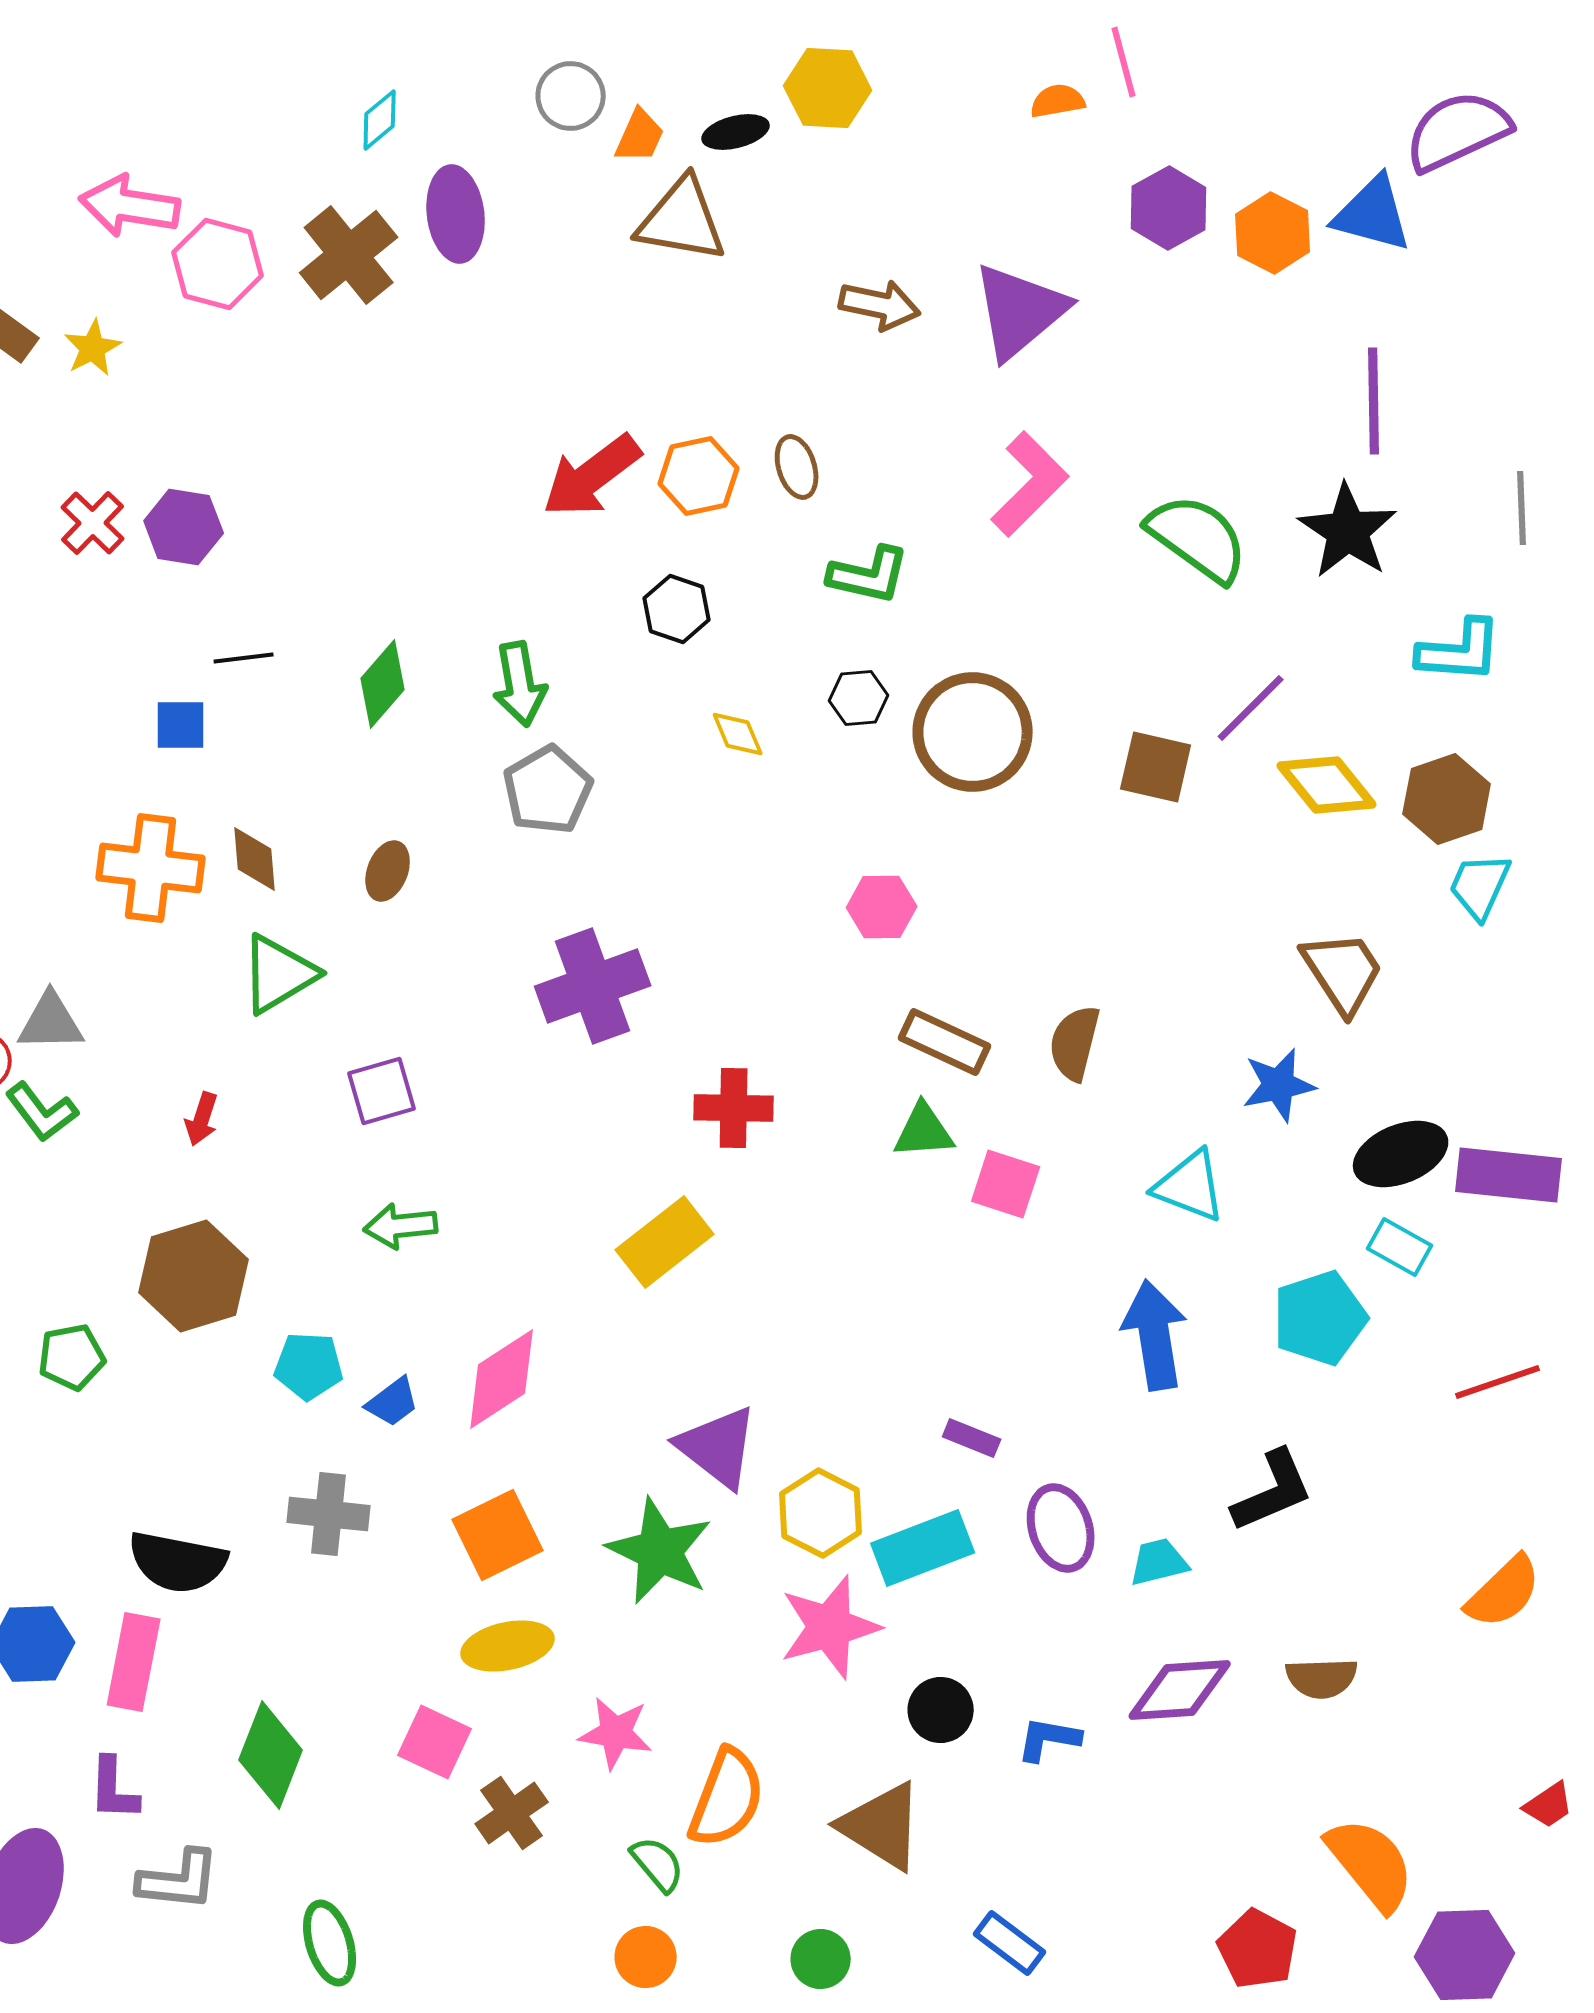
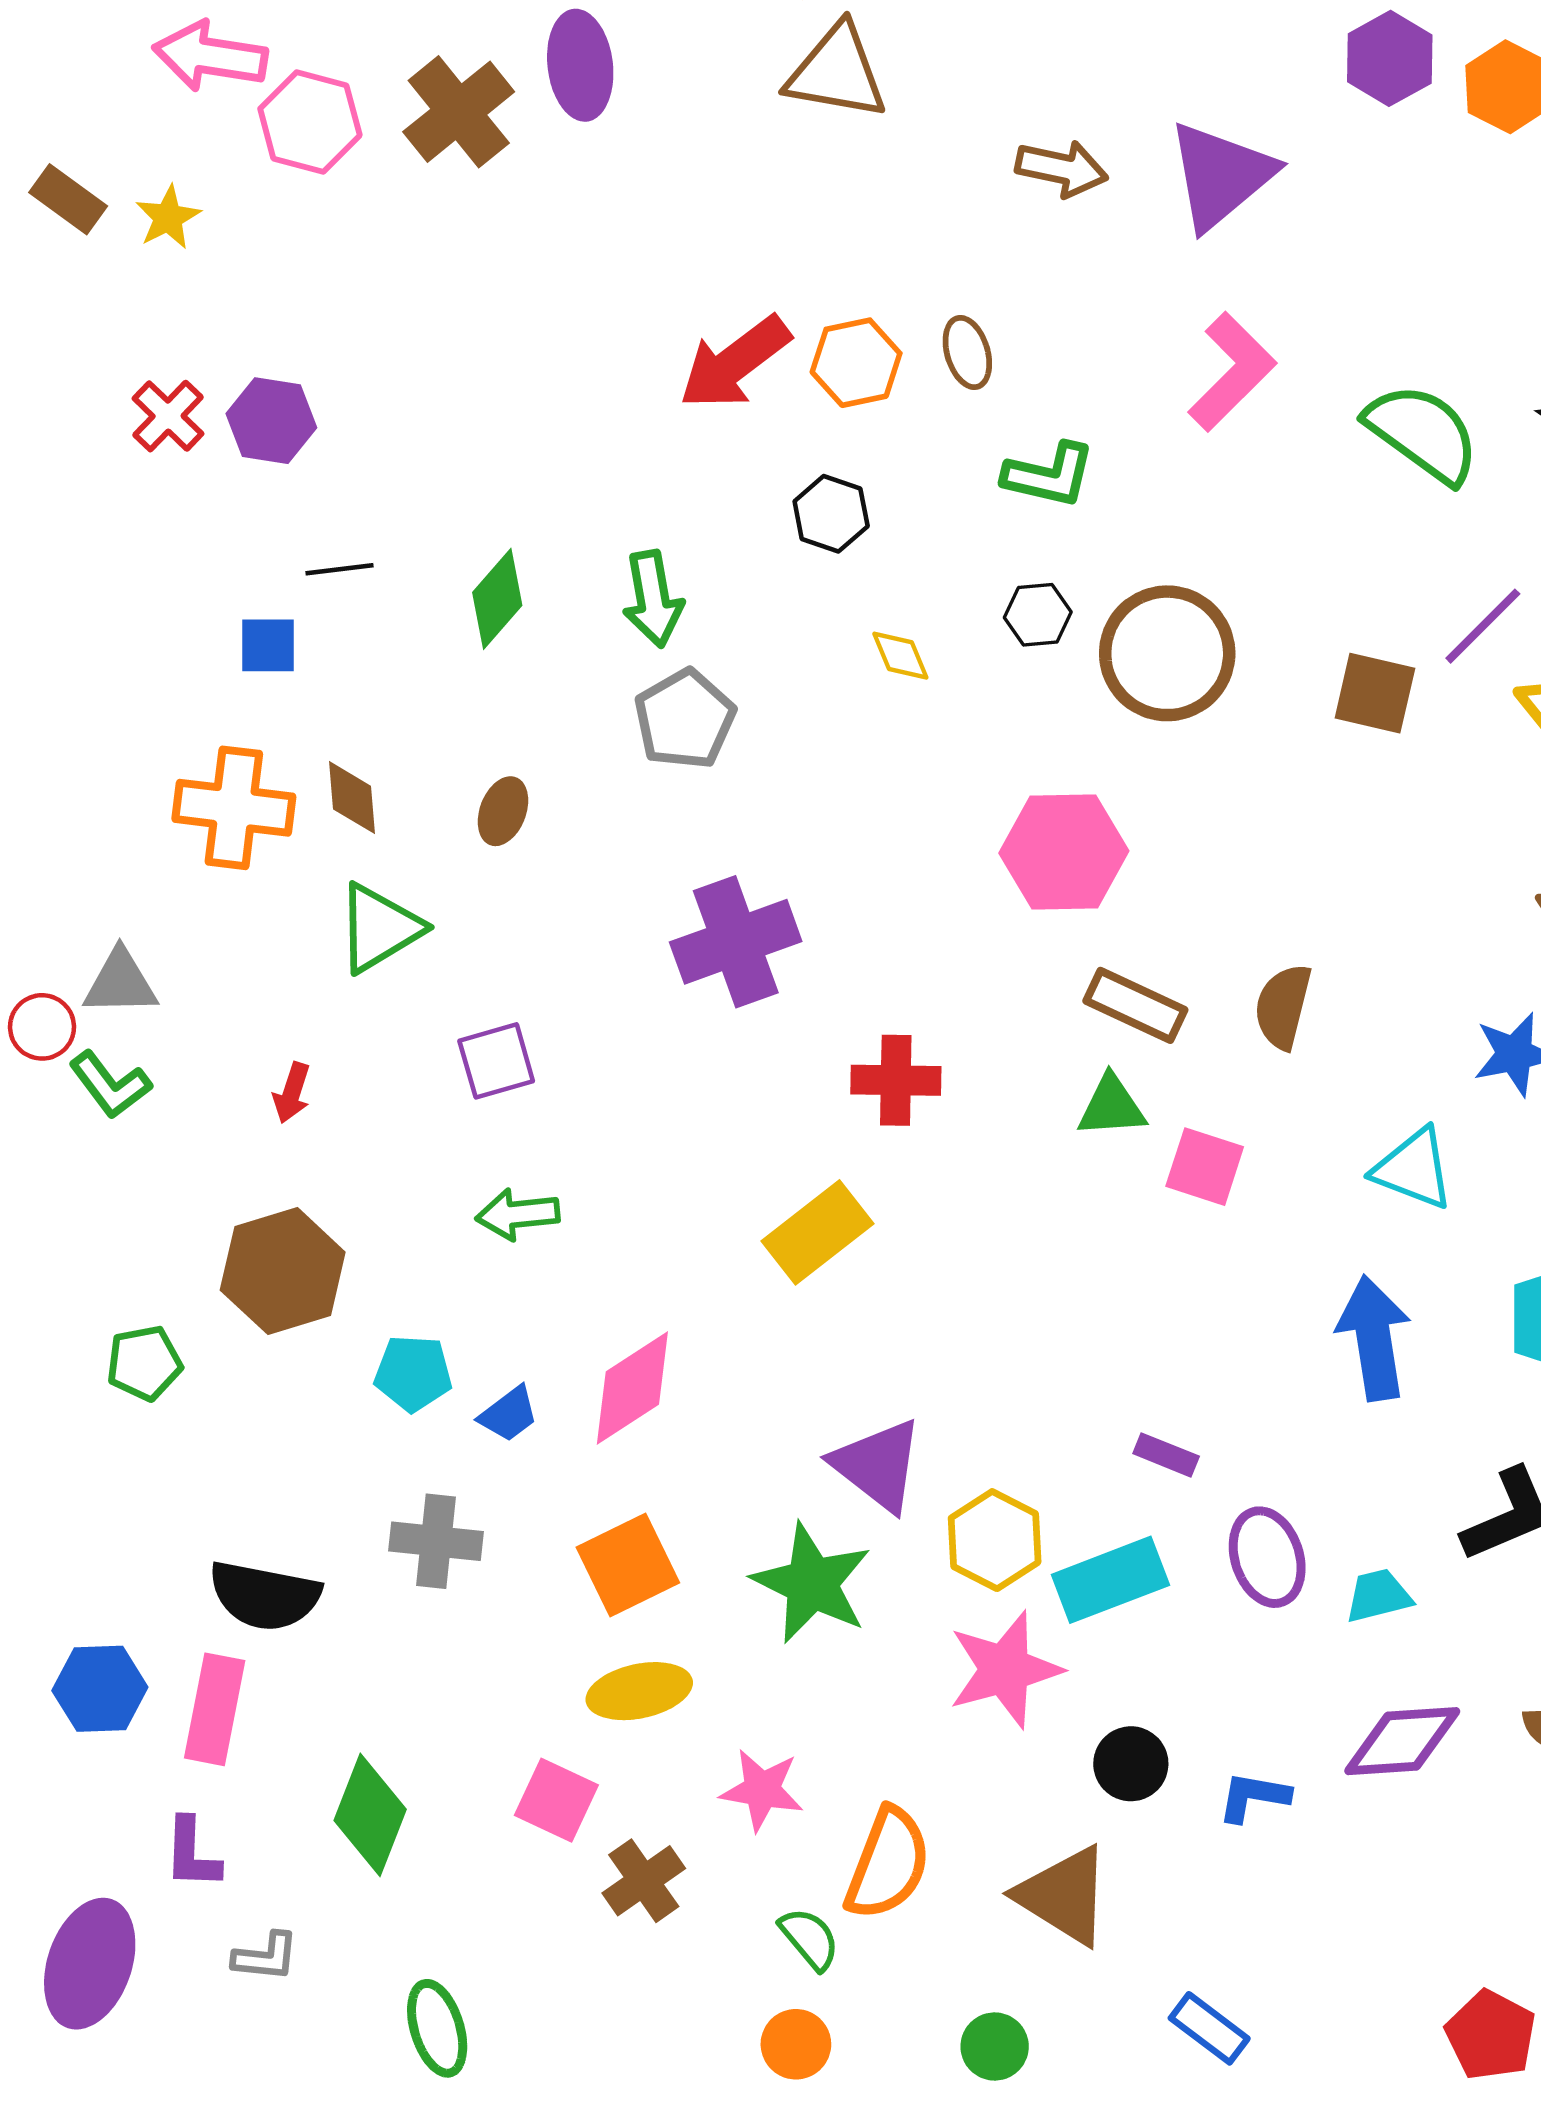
pink hexagon: (882, 907) -> (1064, 852), size x1.6
gray L-shape: (179, 1880) -> (266, 1957), size x0.7

